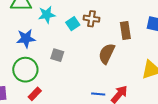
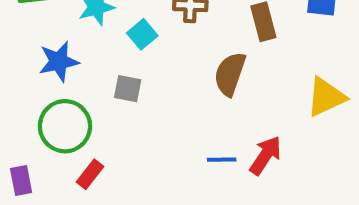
cyan square: (73, 24) -> (142, 34), moved

